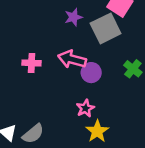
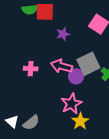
gray square: (106, 28) -> (88, 64), moved
pink star: (85, 108) -> (71, 104), size x1.5

